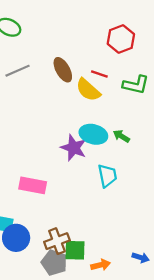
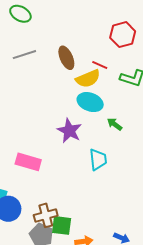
yellow semicircle: (88, 90) -> (88, 79), turned -70
cyan ellipse: (93, 134) -> (90, 102), moved

